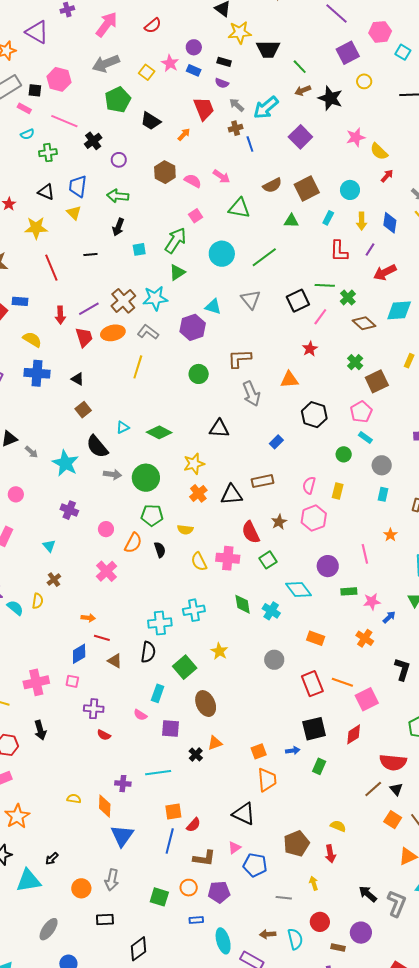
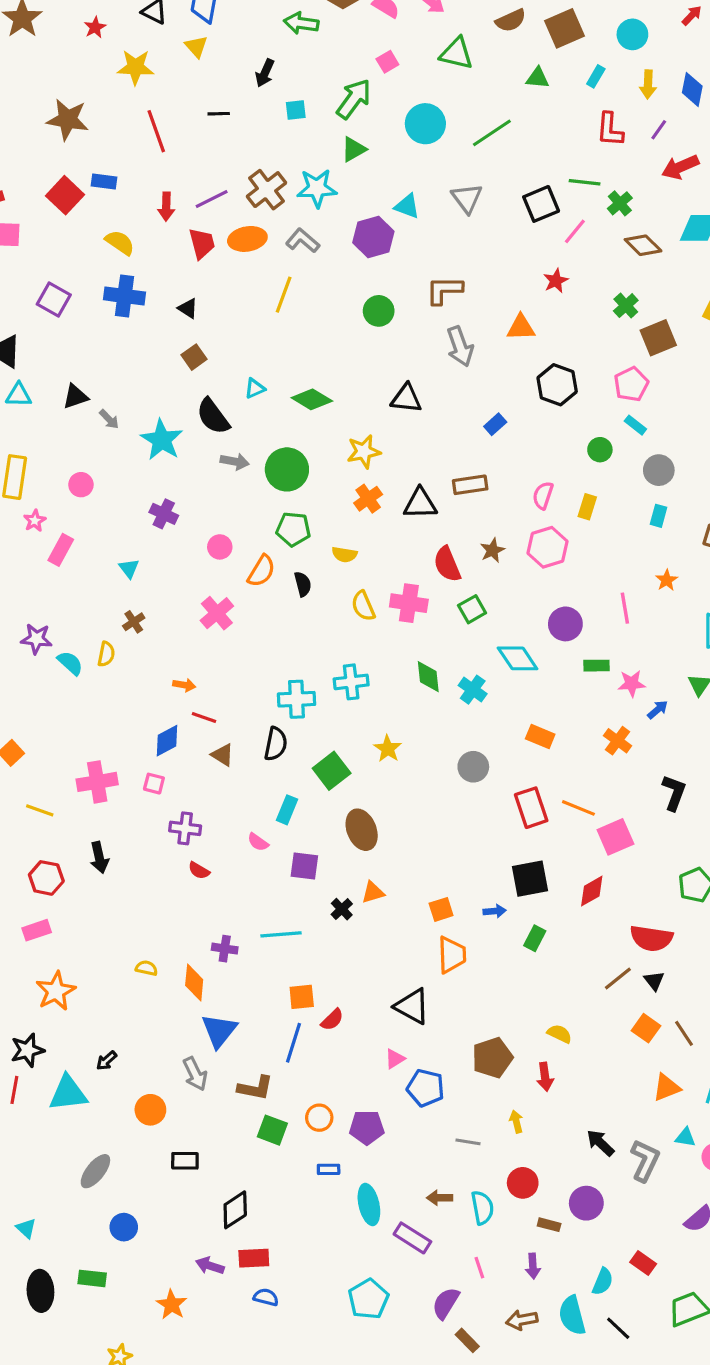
green arrow: (118, 196) -> (301, 23), moved
brown L-shape: (204, 858) -> (255, 1088), moved
gray arrow: (112, 880) -> (195, 1074), moved, turned -40

